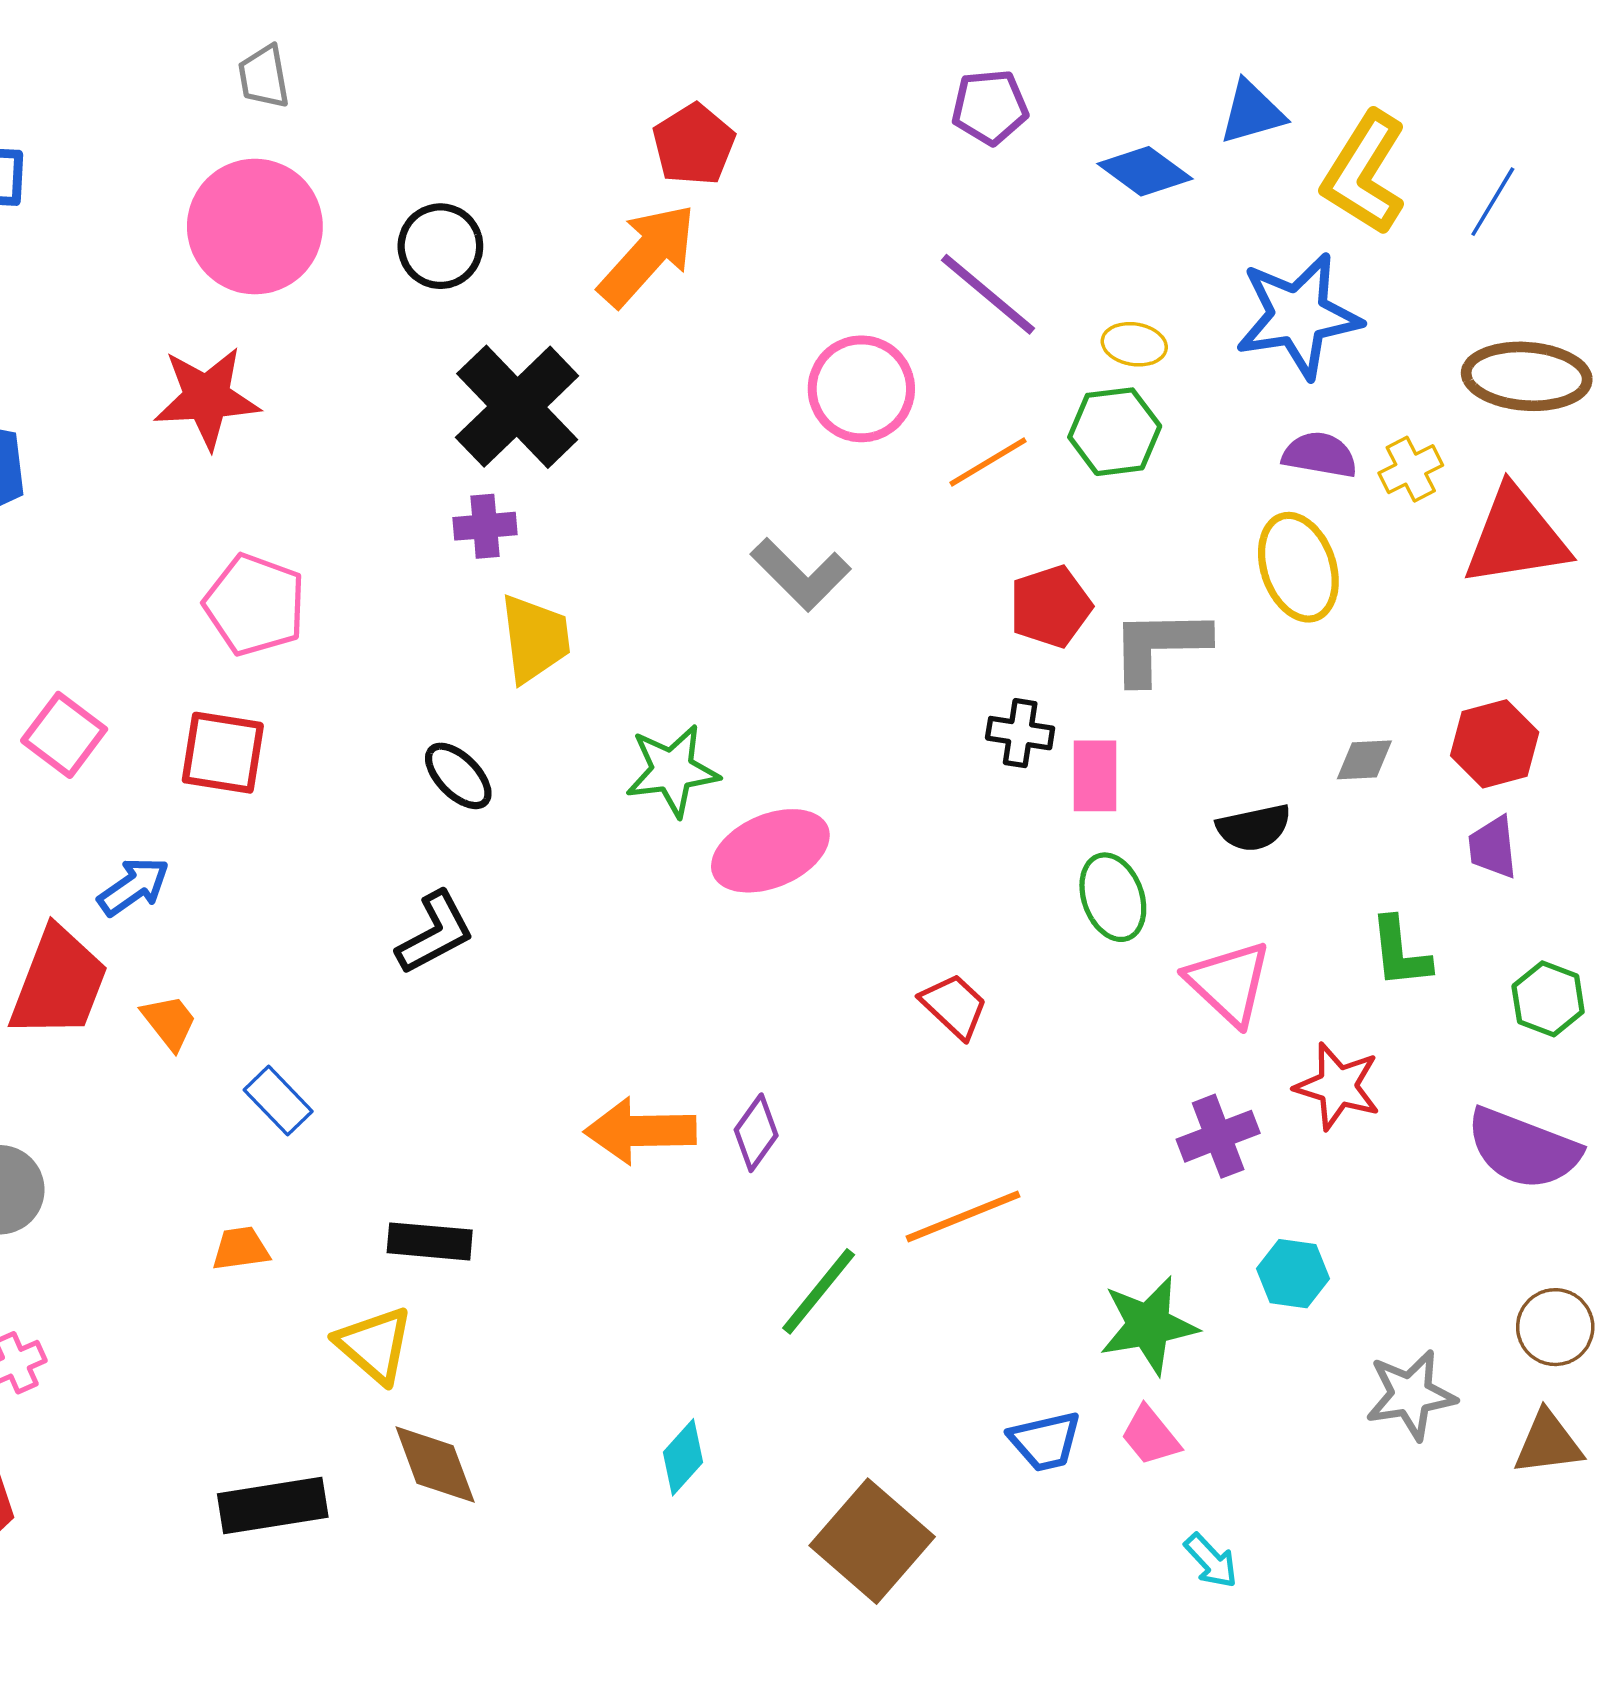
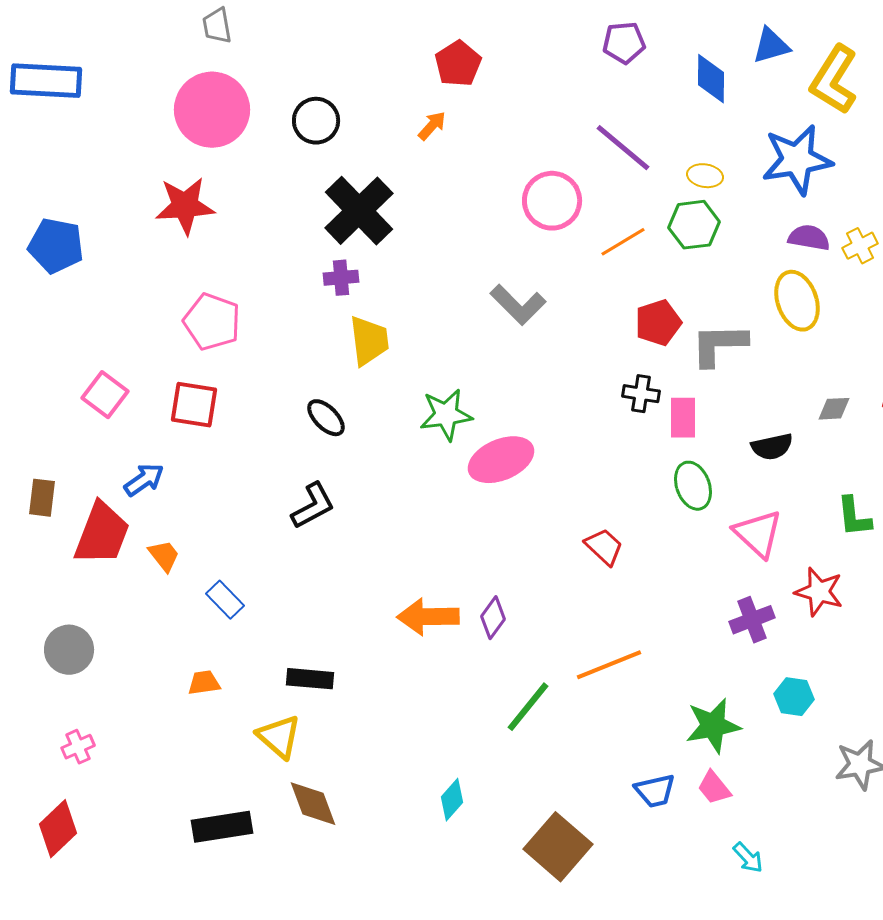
blue diamond: (1145, 171) -> (711, 79), turned 54
orange arrow: (647, 255) -> (432, 126), size x0.5

